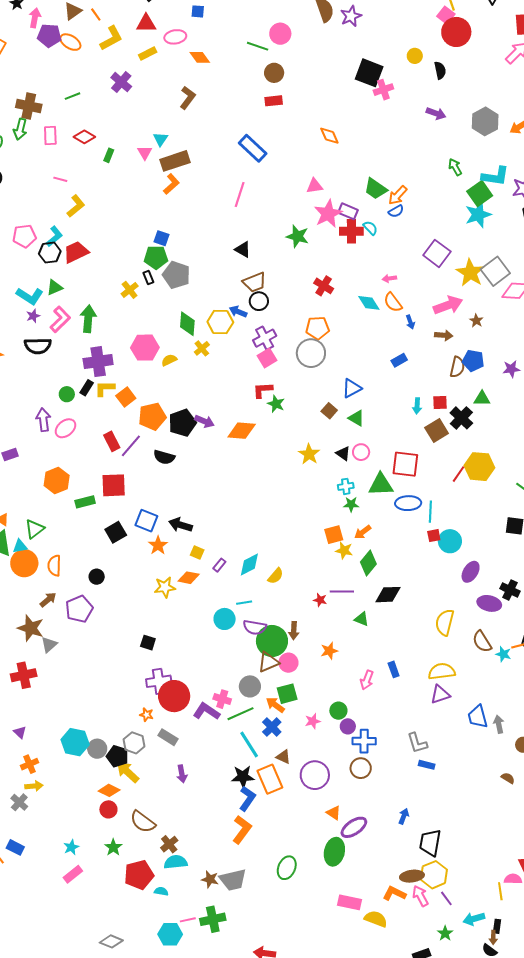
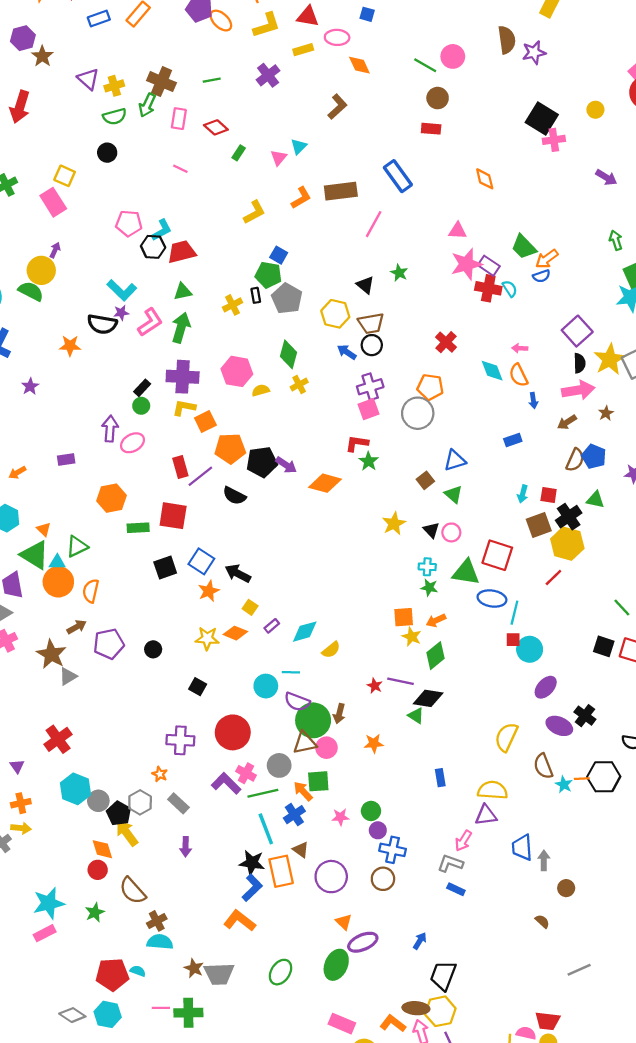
black semicircle: (440, 70) -> (580, 363), moved
brown rectangle: (175, 161) -> (341, 191), moved
yellow L-shape: (76, 206) -> (254, 212), moved
green star: (298, 236) -> (399, 273), moved, size x0.7
green triangle: (55, 287) -> (183, 292), moved
yellow hexagon: (220, 322) -> (335, 314), moved
brown arrow: (444, 335) -> (567, 422), turned 132
black semicircle: (38, 346) -> (102, 324), moved
black rectangle: (87, 388) -> (142, 388), moved
yellow hexagon: (479, 467) -> (567, 544), moved
black circle: (97, 577) -> (153, 649), moved
black diamond: (388, 595) -> (428, 698), moved
black square: (148, 643) -> (198, 687), moved
red cross: (24, 675) -> (58, 739), moved, turned -35
pink arrow: (367, 680) -> (463, 841), moved
red circle: (174, 696) -> (233, 732), moved
gray L-shape: (417, 743) -> (450, 863), turned 115
orange diamond: (109, 790) -> (102, 849), turned 35
orange L-shape: (242, 830) -> (240, 921), turned -100
cyan star: (71, 847) -> (49, 903), size x1.8
red pentagon: (139, 875) -> (112, 974), moved
cyan hexagon: (170, 934) -> (108, 1014), moved

